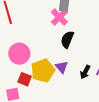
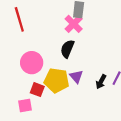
black semicircle: (67, 39) -> (67, 49), moved
yellow pentagon: (43, 71) -> (57, 80), turned 30

